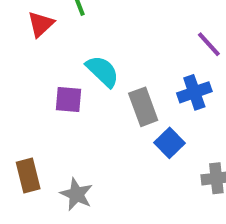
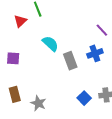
purple square: (69, 99) -> (13, 58), moved
blue square: (170, 143) -> (84, 98), moved

